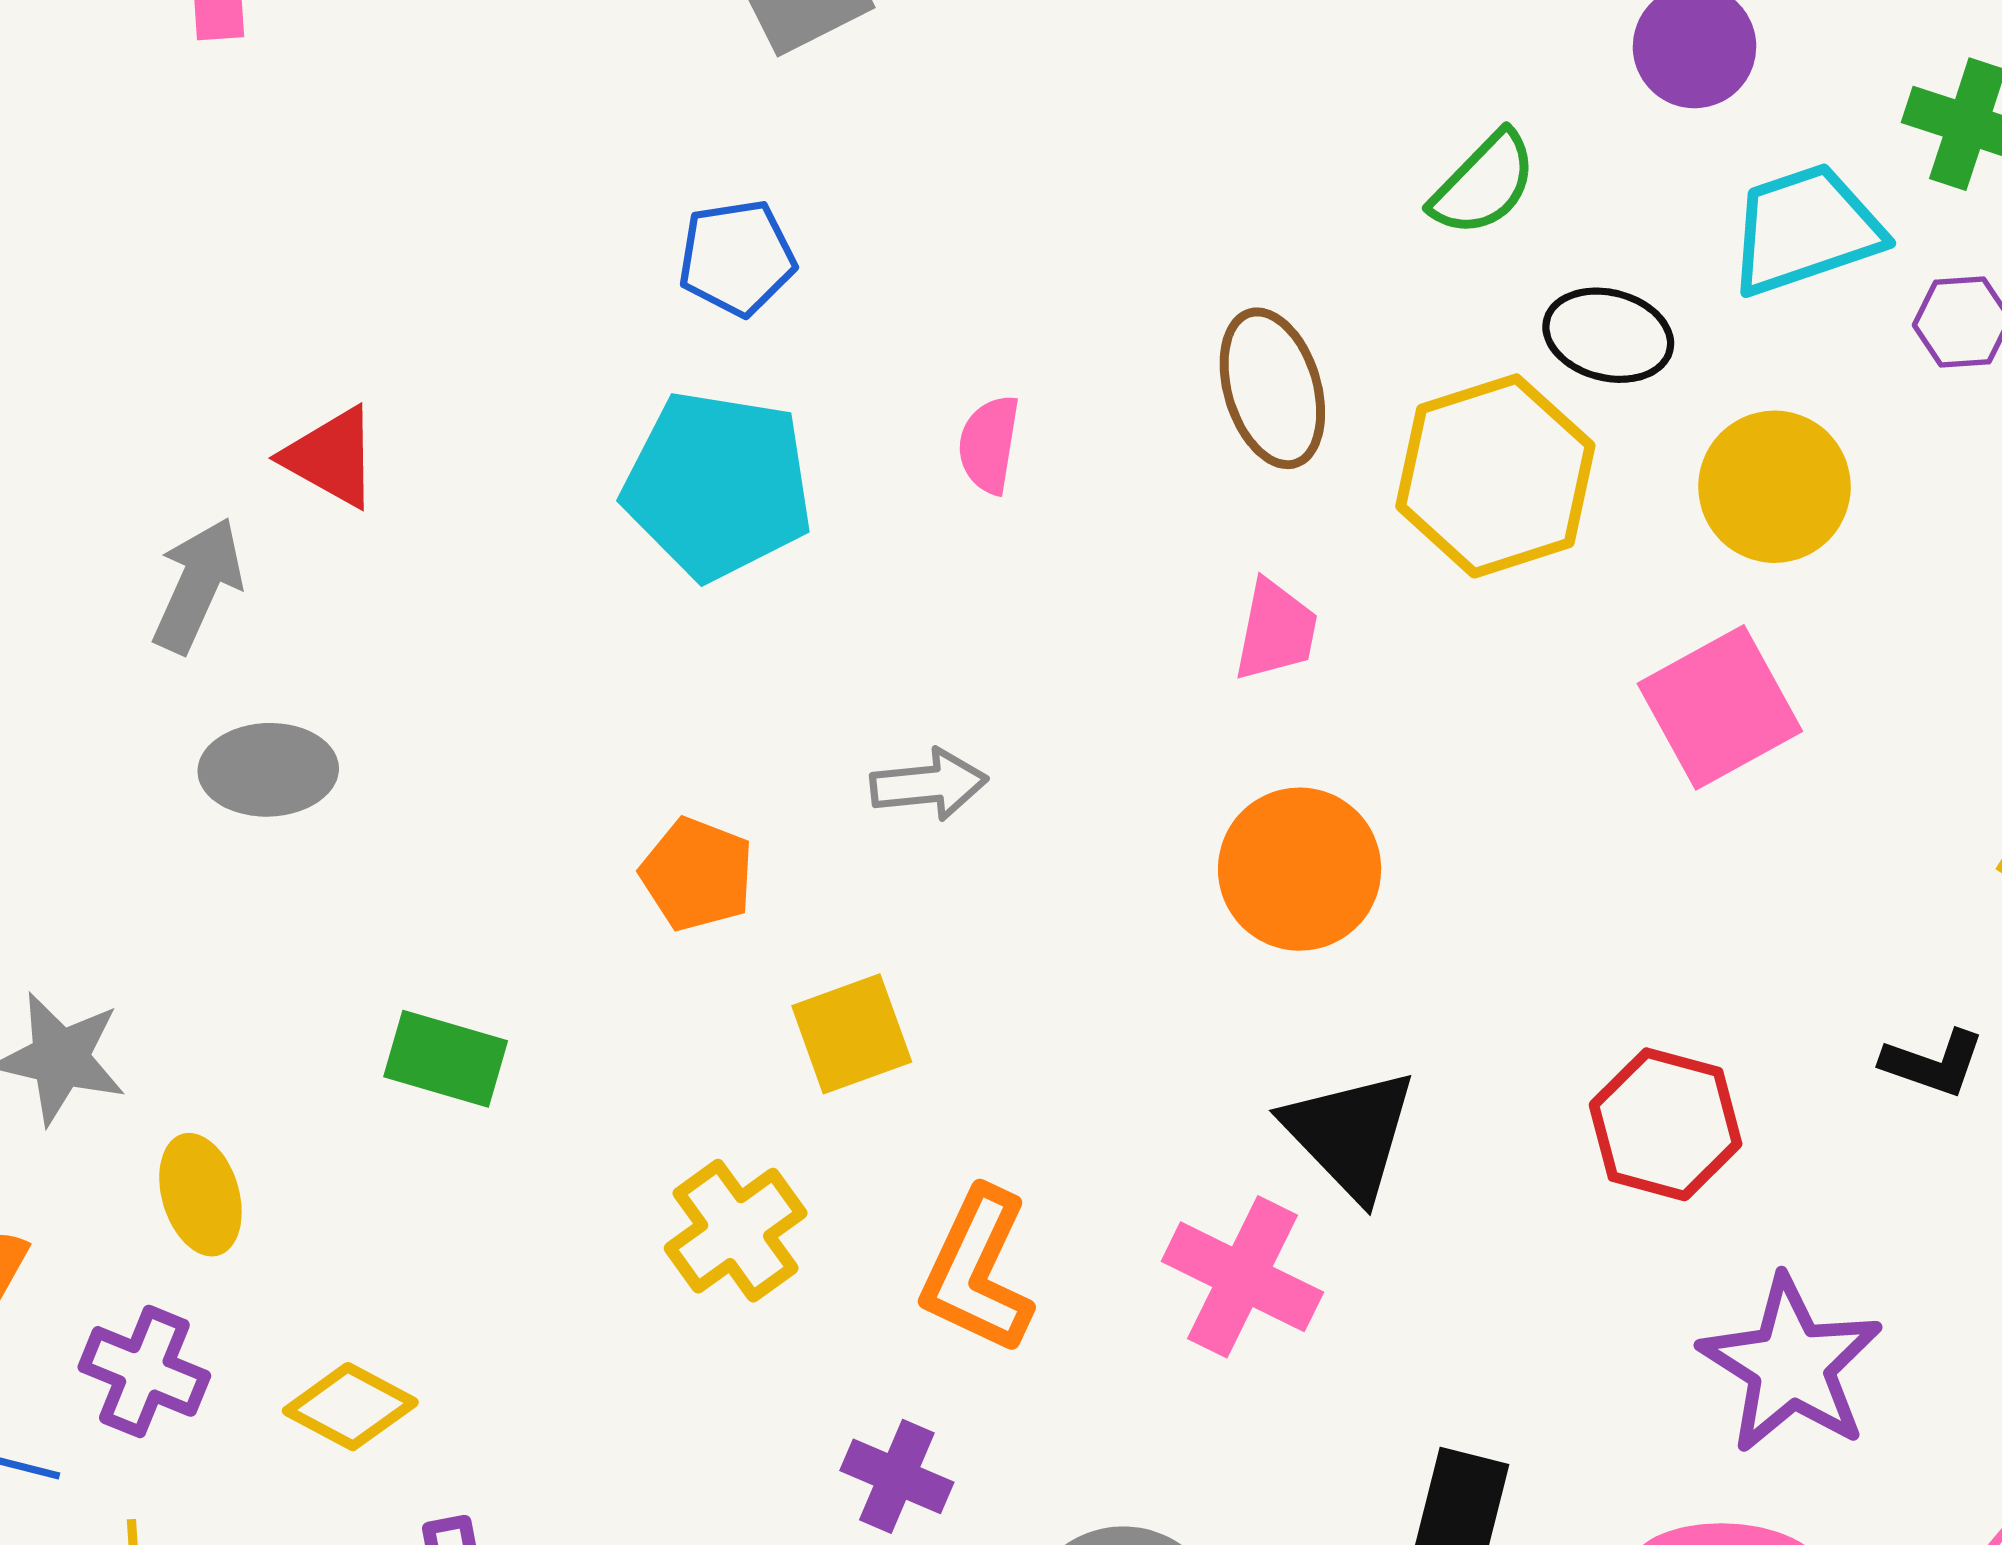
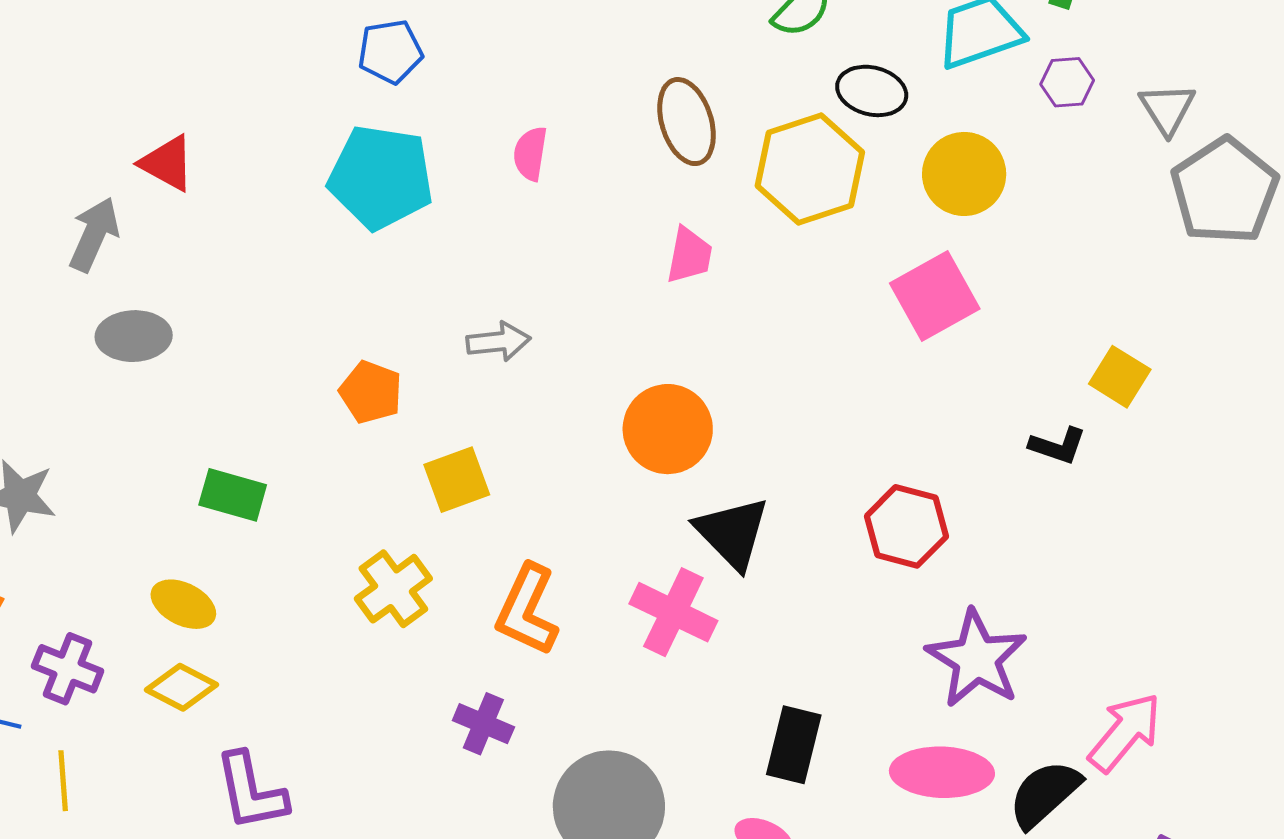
orange circle: (1300, 869) -> (668, 429), moved
black L-shape: (1933, 1063) -> (1058, 446), moved
yellow ellipse: (200, 1195) -> (183, 604), moved, turned -46

